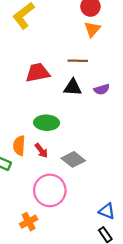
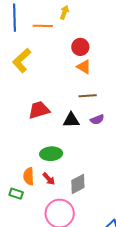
orange triangle: (92, 29) -> (84, 67), turned -35
brown line: (78, 61) -> (88, 96), moved
gray diamond: (73, 159) -> (78, 184), turned -60

